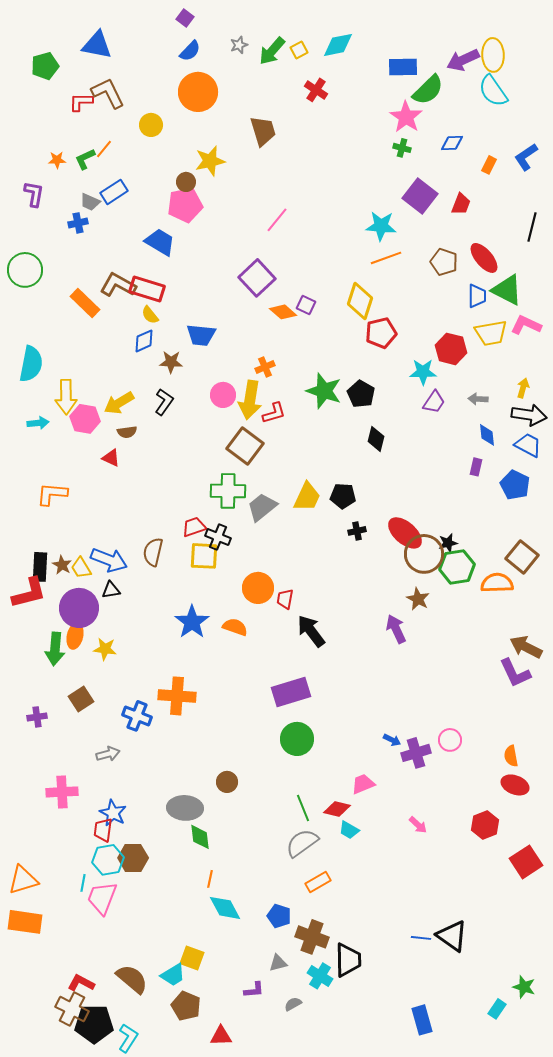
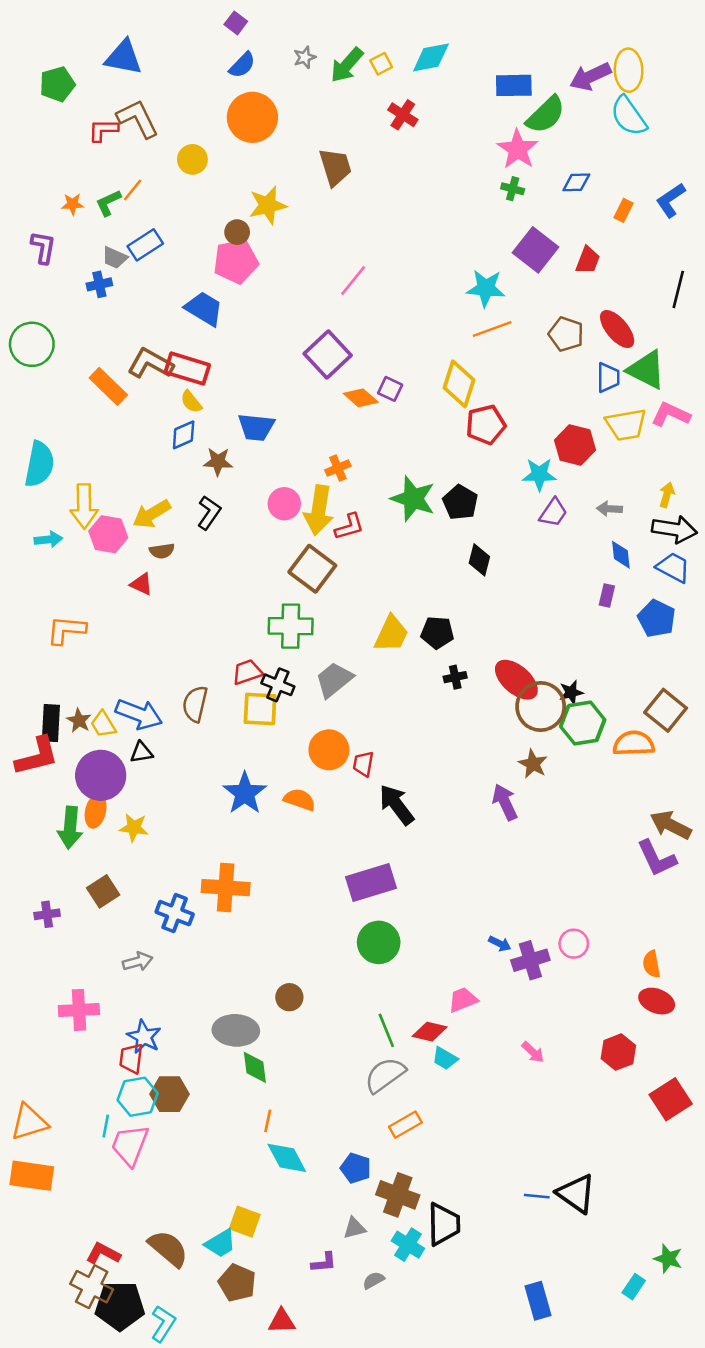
gray trapezoid: (262, 507) -> (334, 680), moved

